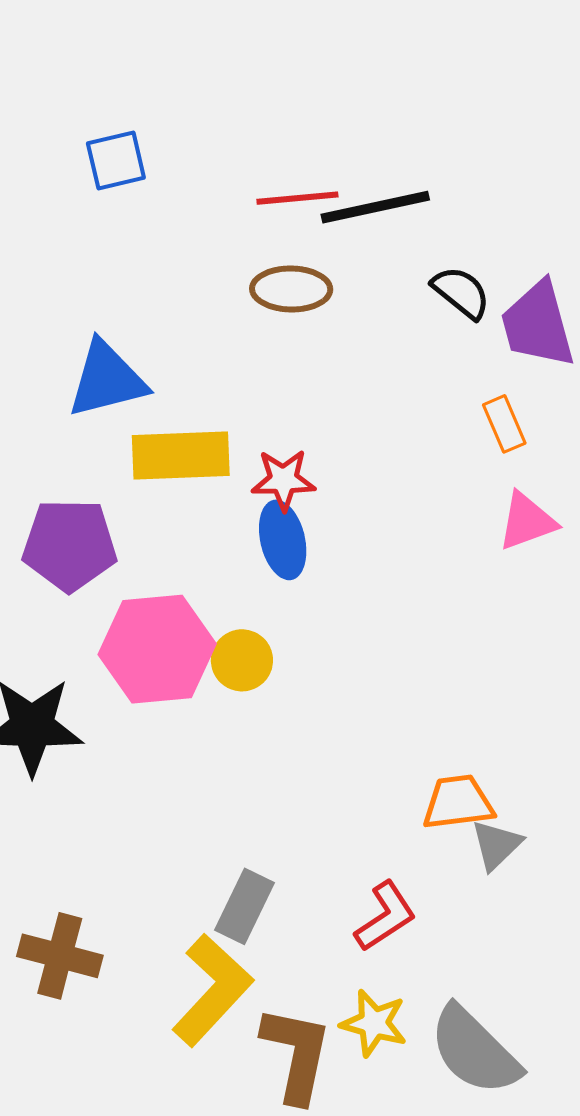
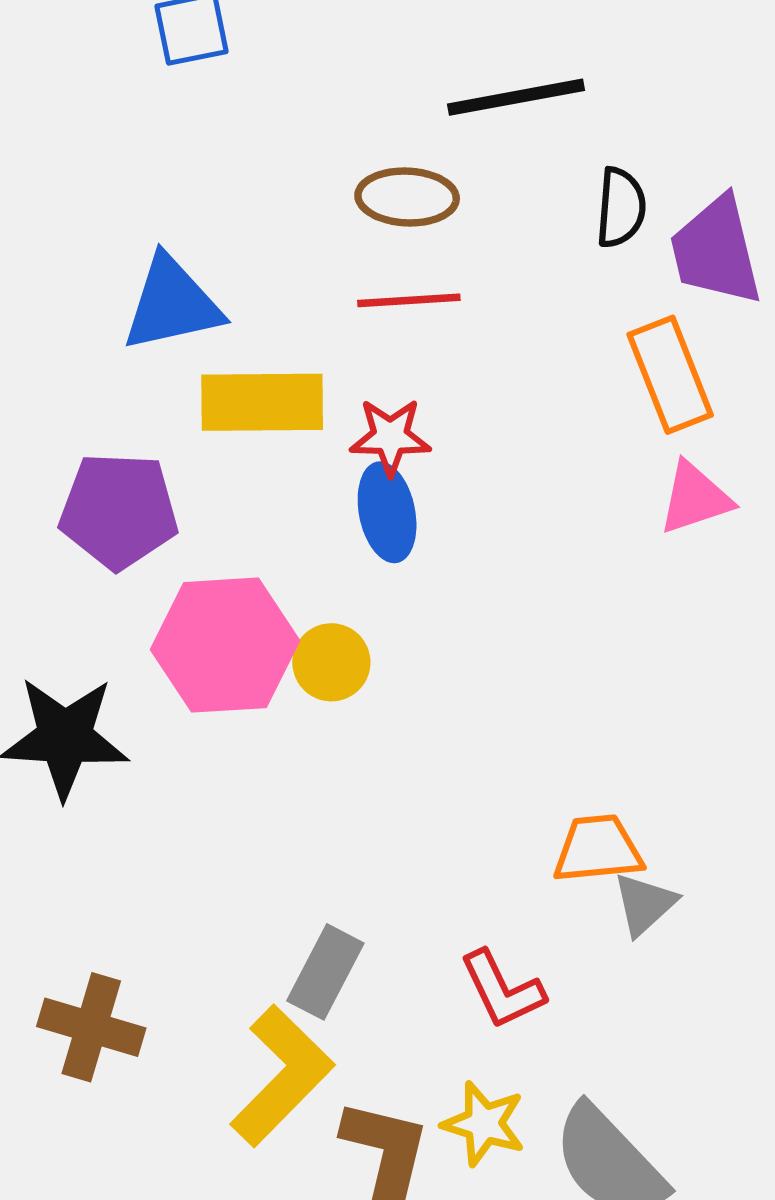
red line: (297, 198) -> (409, 300), moved
black semicircle: (461, 292) -> (621, 208), turned 54
orange rectangle: (504, 424) -> (670, 375), size x1.6
red L-shape: (385, 916) -> (502, 990), turned 96

